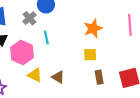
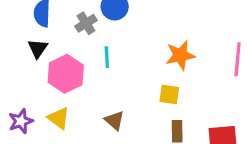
yellow triangle: (35, 75) -> (59, 118), moved

